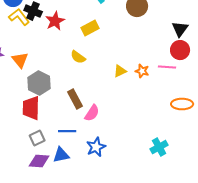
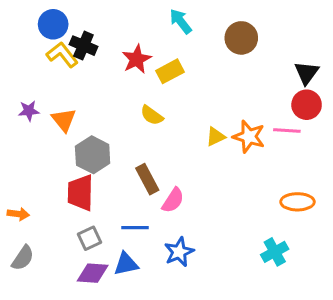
red star: (55, 21) -> (137, 59), moved
orange star: (142, 71) -> (249, 137), size x1.5
orange ellipse: (182, 104) -> (297, 202), moved

